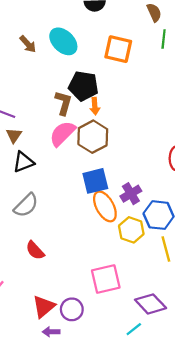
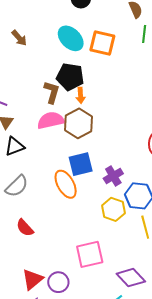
cyan ellipse: (63, 41) -> (71, 38), moved
pink semicircle: (62, 134) -> (51, 120), turned 32
orange ellipse: (105, 206) -> (66, 184), moved

